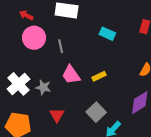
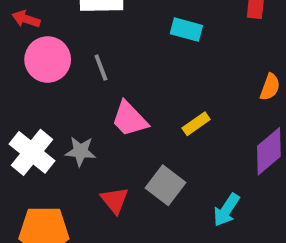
yellow rectangle: (99, 76) -> (196, 124), moved
gray square: (96, 112) -> (166, 185), moved

